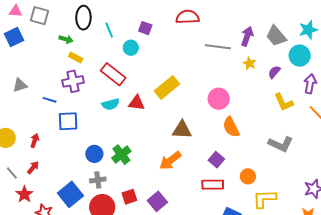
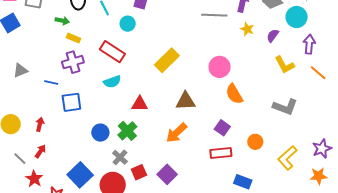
red triangle: (137, 103) -> (140, 104), moved
gray cross: (98, 180) -> (120, 157), moved, turned -35
yellow L-shape: (264, 199) -> (287, 158), moved, turned -35

